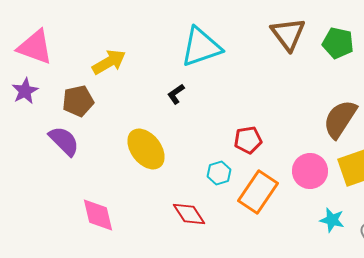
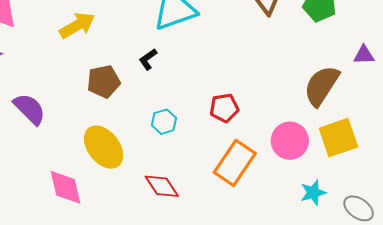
brown pentagon: (78, 101) -> (104, 81), moved
yellow ellipse: (146, 149) -> (104, 147), moved
cyan hexagon: (219, 173) -> (164, 122), moved
cyan star: (332, 220) -> (313, 193), turned -30

